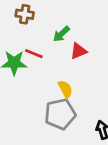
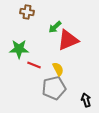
red triangle: (78, 51) -> (68, 40), size x1.6
red line: (34, 54) -> (34, 65), moved

